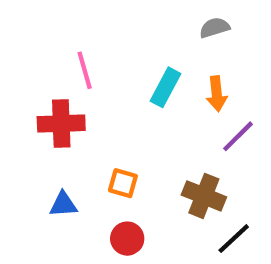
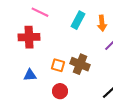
pink line: (85, 70) -> (40, 12), turned -48
brown cross: (204, 196) -> (80, 64), moved

